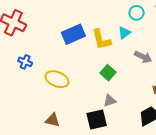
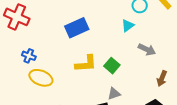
yellow L-shape: (101, 40) -> (86, 64), moved, turned -80
yellow ellipse: (57, 79) -> (41, 78), moved

